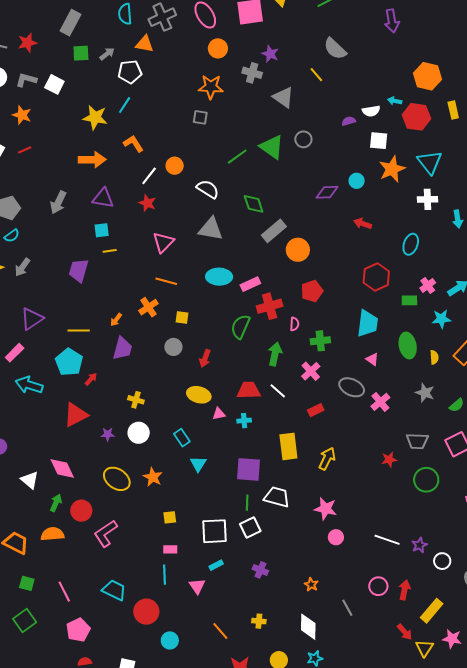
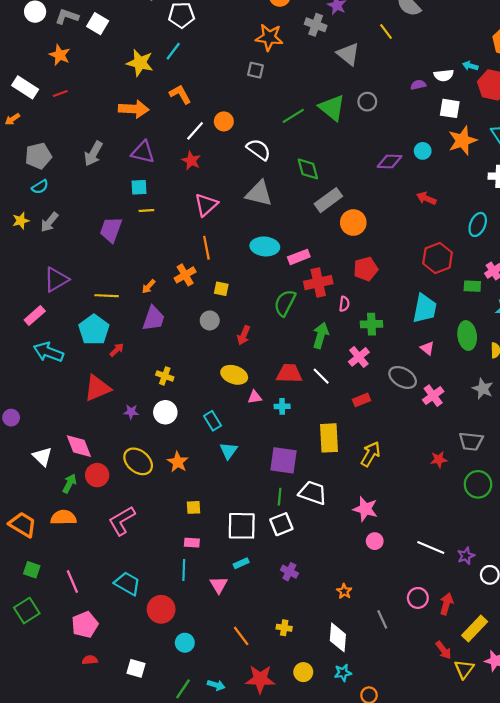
orange line: (166, 281) -> (206, 248), turned 60
red circle: (81, 511) -> (97, 475), moved

